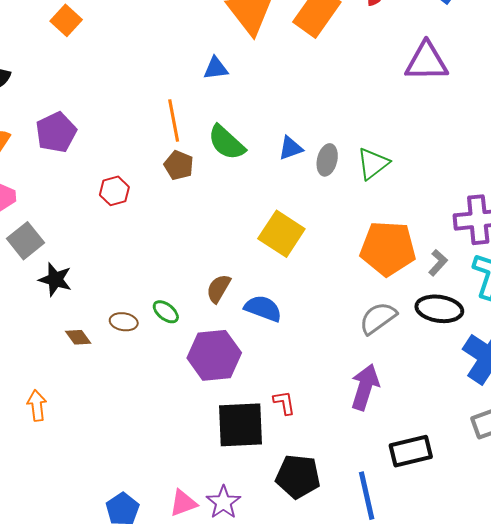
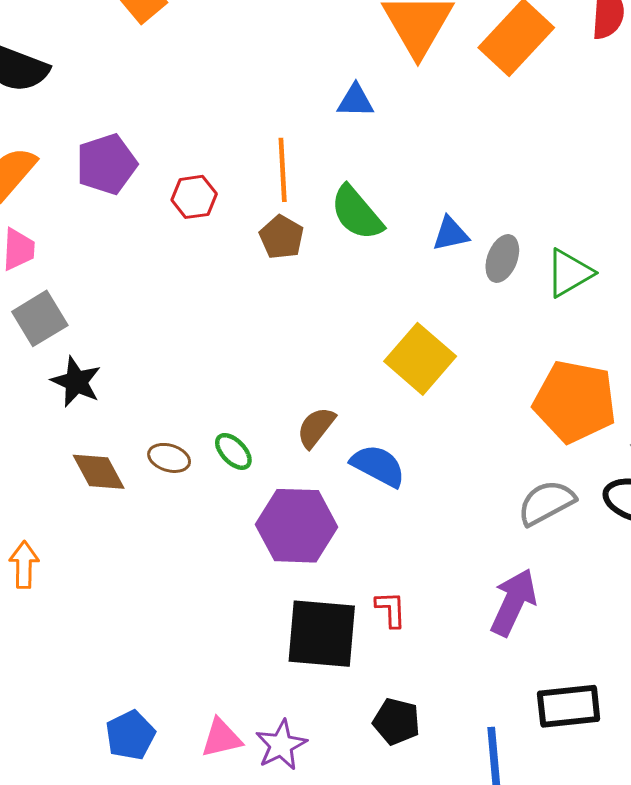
red hexagon: (114, 191) -> (194, 197), moved
brown diamond: (78, 337) -> (99, 472), size x1.4
black pentagon: (298, 476) -> (396, 721), size x0.7

